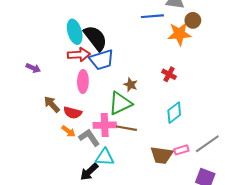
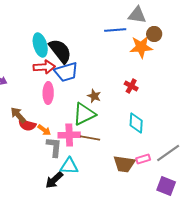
red semicircle: (73, 113) -> (27, 125), moved
cyan diamond: (174, 113) -> (136, 123), turned -50
orange arrow: (68, 131) -> (44, 130), moved
gray L-shape: (89, 138) -> (54, 147), turned 40

